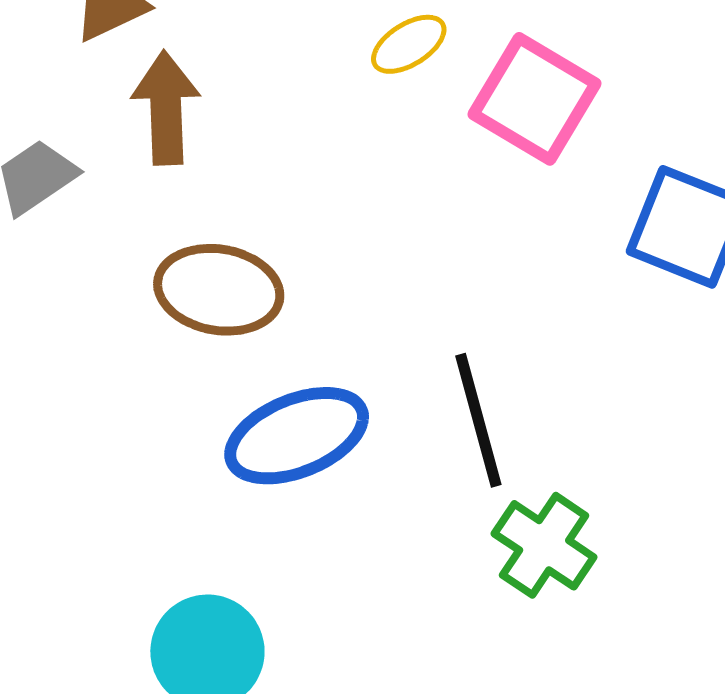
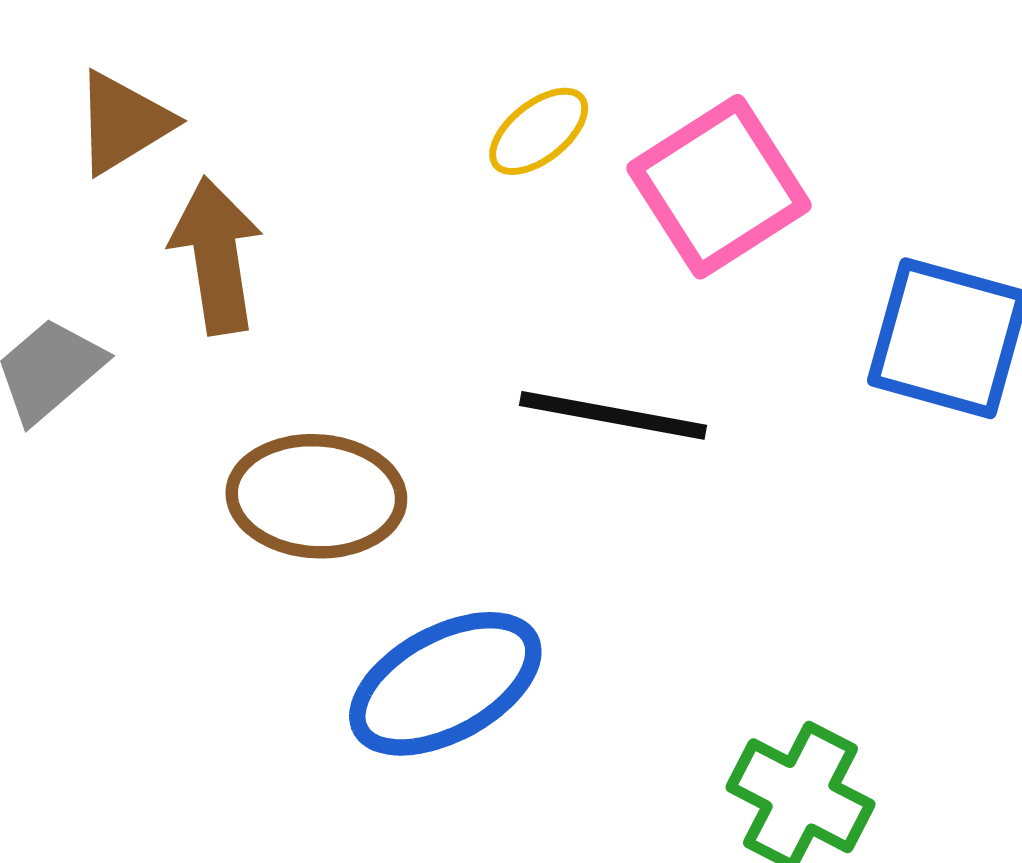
pink square: (535, 99) -> (719, 187), turned 33
black line: (478, 420) -> (613, 415), moved, turned -58

